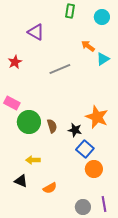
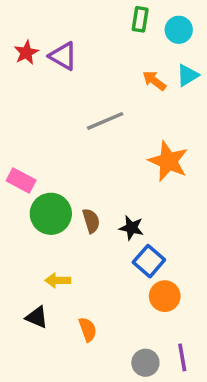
green rectangle: (70, 11) -> (140, 19), moved
cyan triangle: (103, 59) -> (188, 75), moved
red star: (15, 62) -> (26, 53), moved
orange star: (97, 117) -> (168, 161), moved
orange semicircle: (50, 188) -> (88, 329), turned -80

